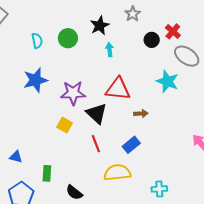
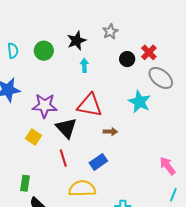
green rectangle: (47, 173) -> (25, 183), moved

